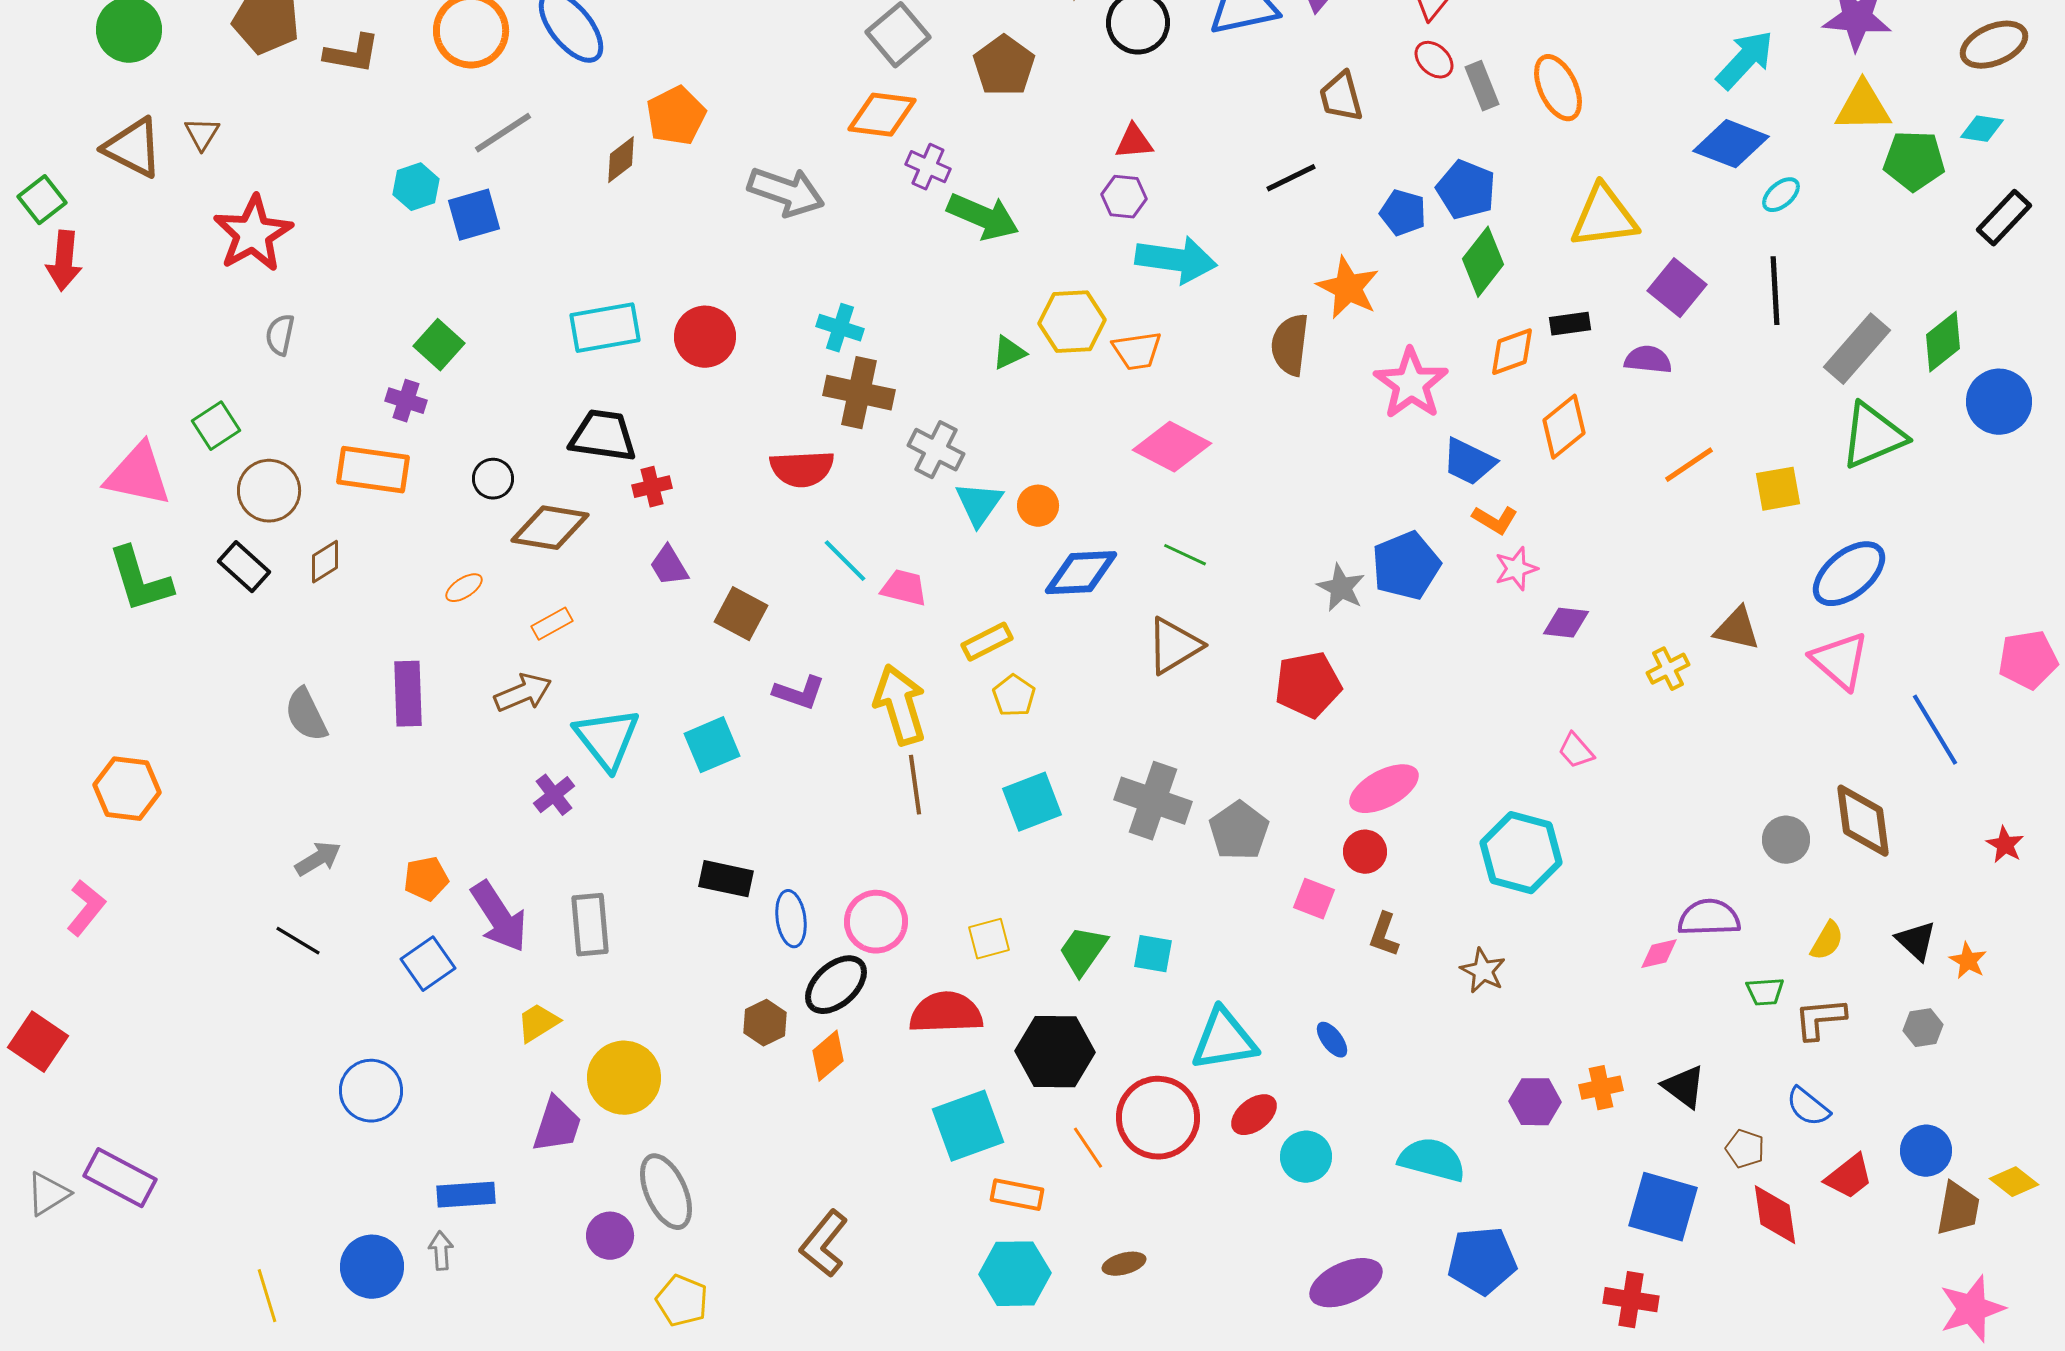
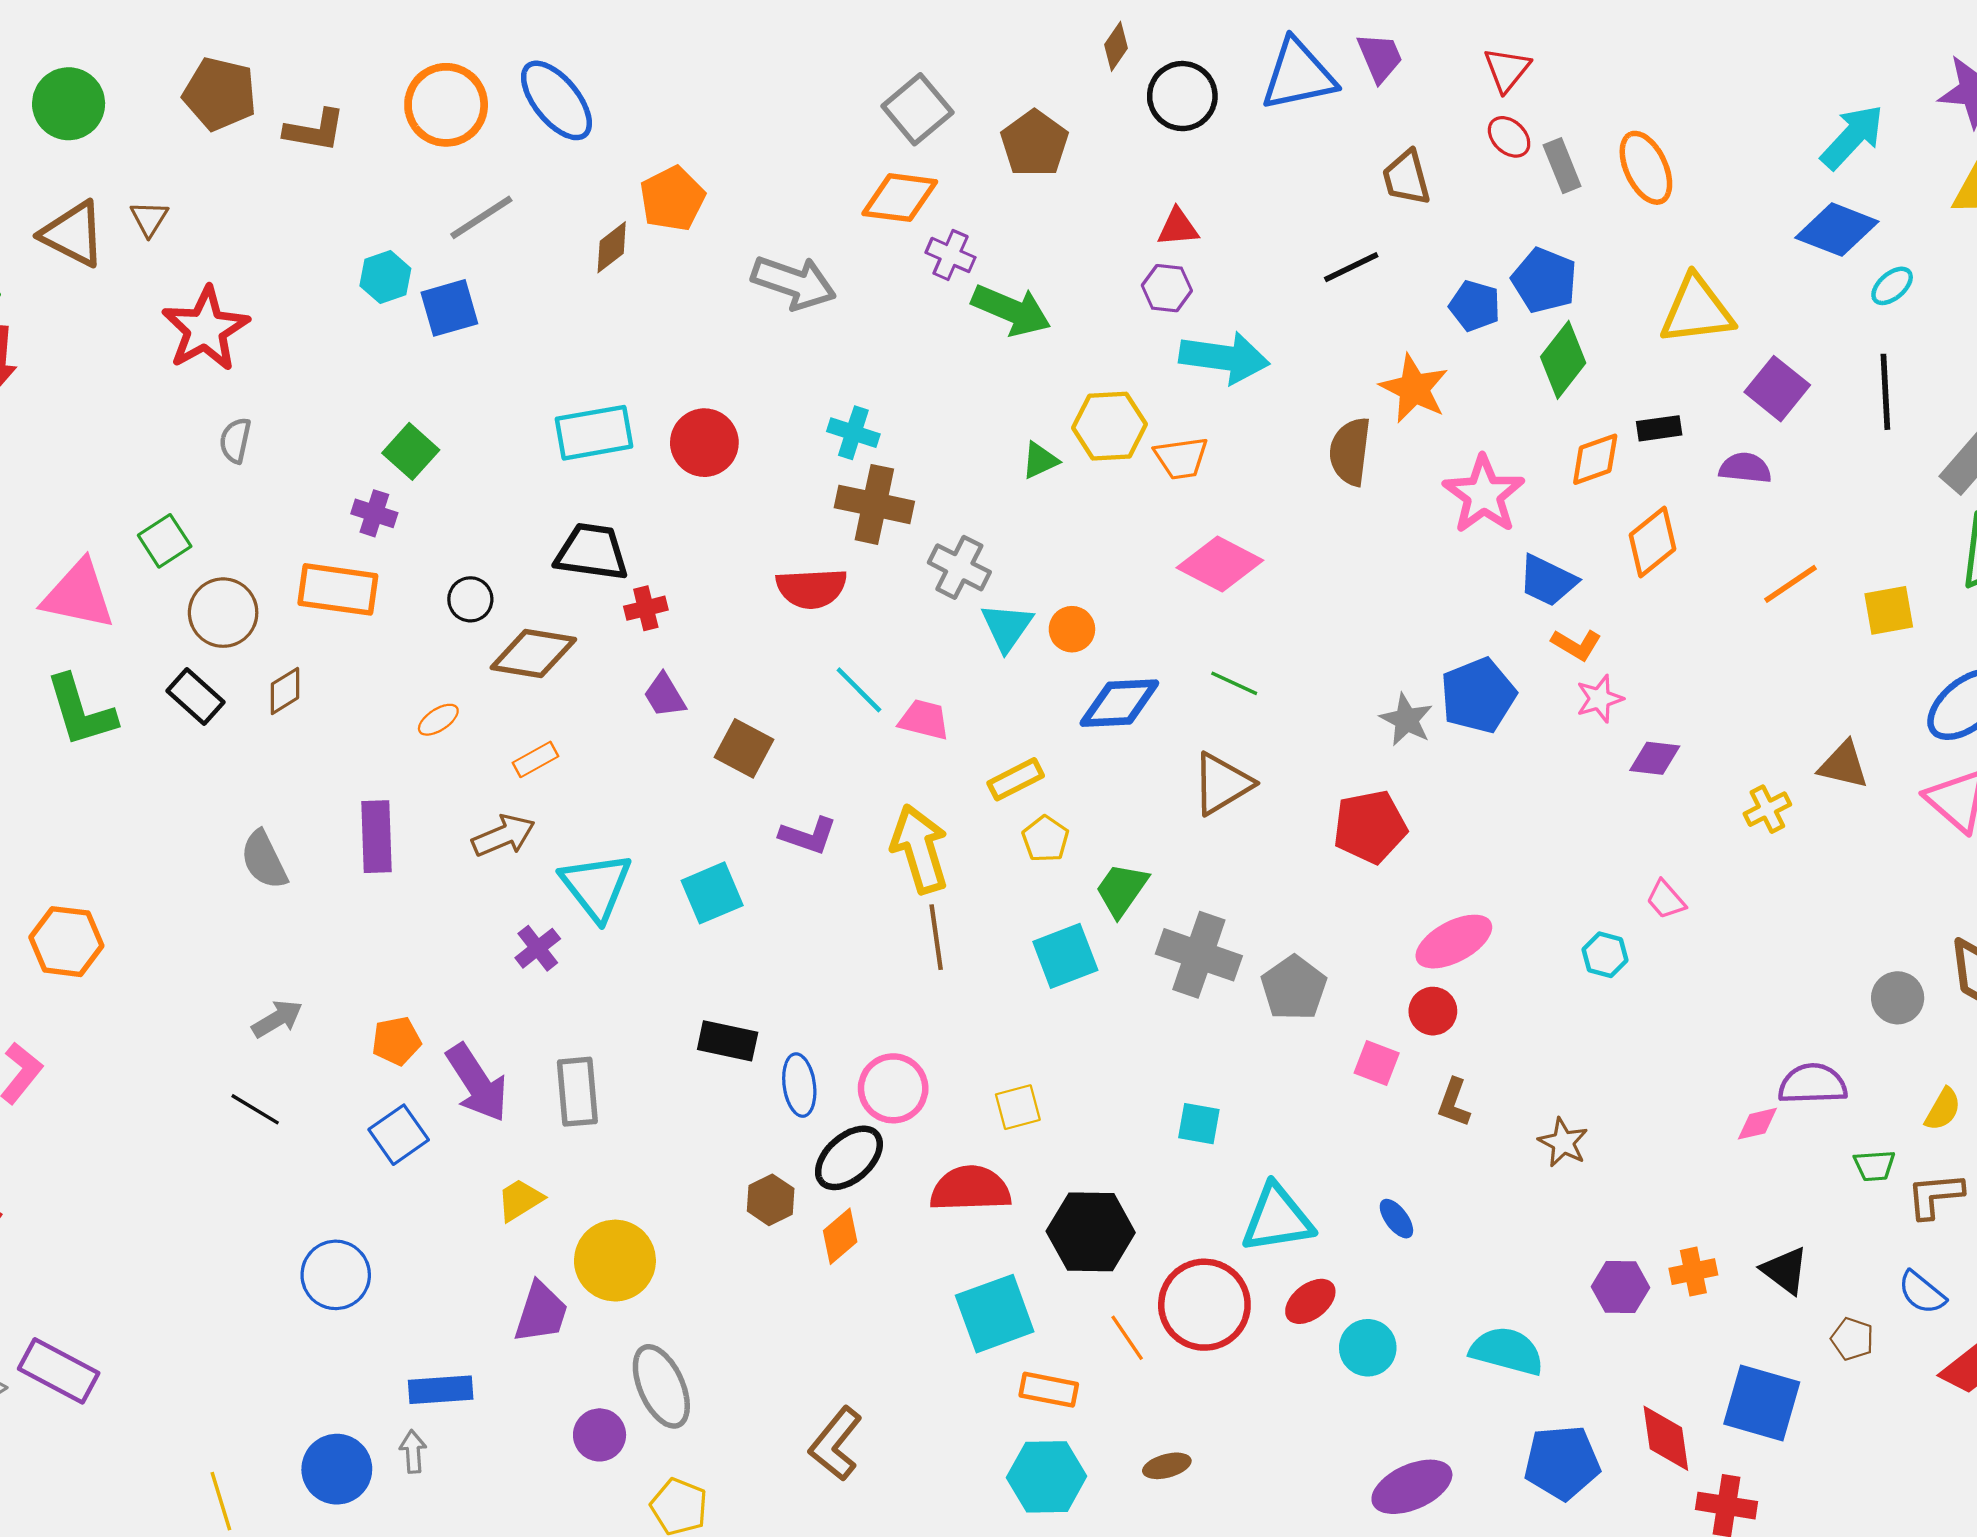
cyan hexagon: (1521, 853) -> (1605, 955), moved, size x0.5
green trapezoid: (1083, 951) -> (1122, 890), moved
red diamond: (1775, 1215) -> (1666, 1438), moved

